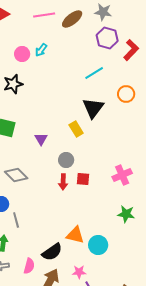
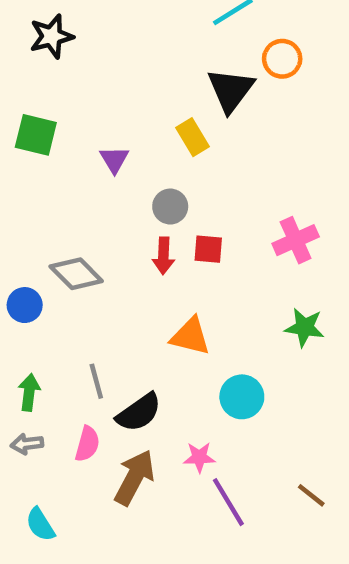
orange circle: (126, 94) -> (282, 59), moved
gray diamond: (16, 175) -> (76, 274), moved
gray line: (16, 220) -> (96, 381), moved
orange triangle: (75, 235) -> (190, 336), moved

